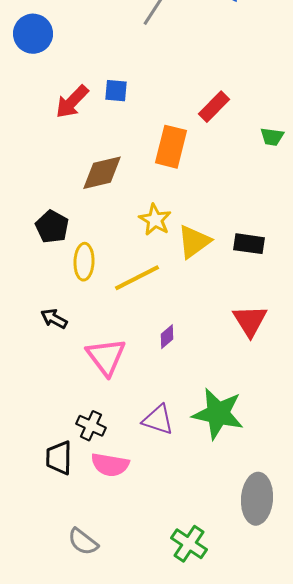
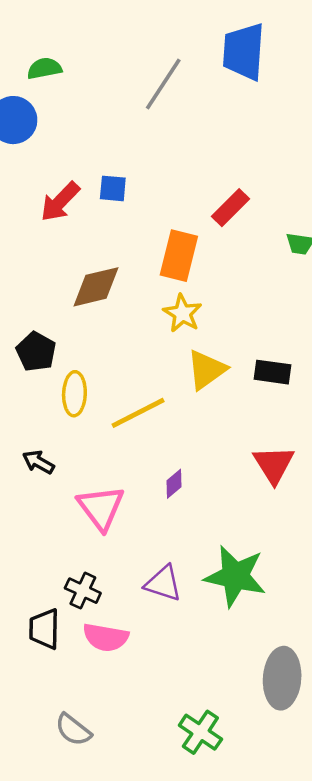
yellow star: (155, 220) -> (182, 313), moved

